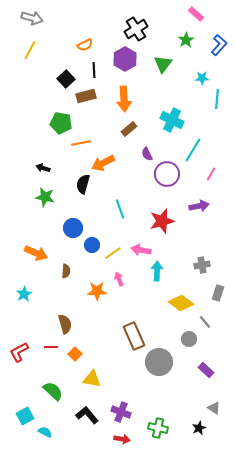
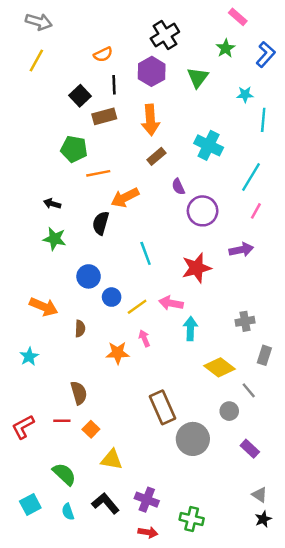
cyan line: (193, 150) -> (251, 177), moved
black star: (199, 428) -> (263, 519), moved
cyan semicircle: (45, 432) -> (68, 512), moved, turned -136

